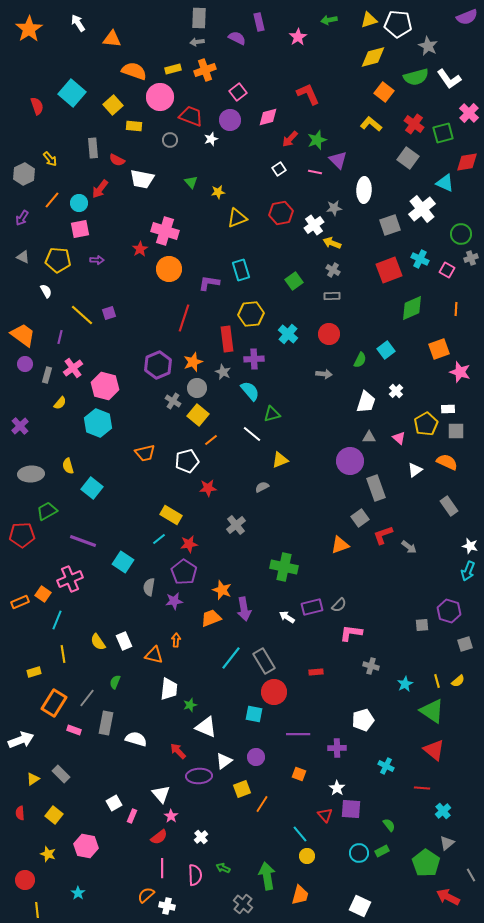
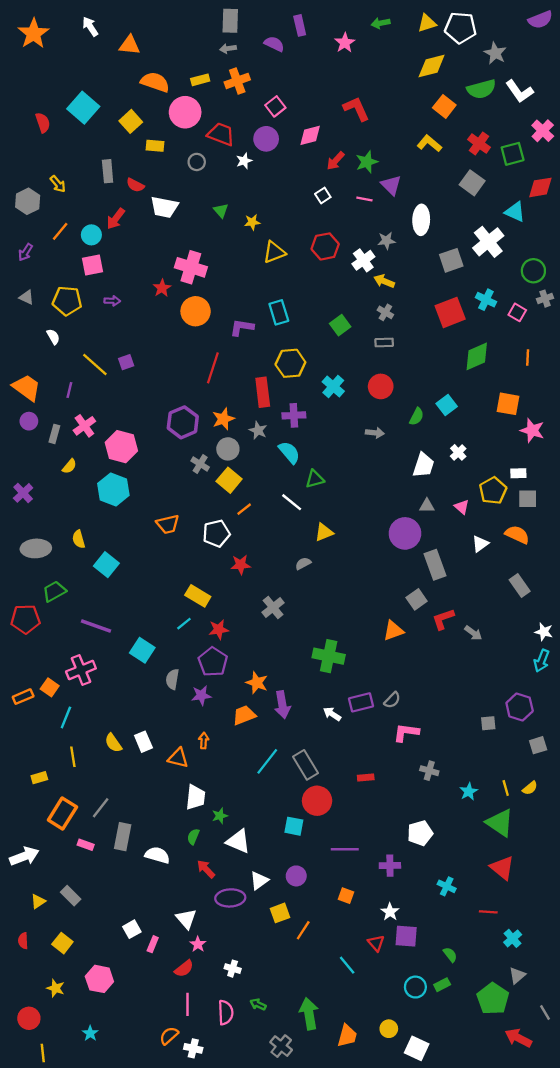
orange square: (439, 349) -> (508, 404), turned 30
green semicircle: (115, 682) -> (193, 837), moved
white cross: (201, 837) -> (233, 969), turned -32
yellow circle: (307, 856) -> (389, 1029), moved

